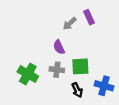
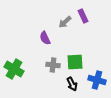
purple semicircle: (59, 47) -> (45, 38), moved
green cross: (28, 74) -> (14, 69), moved

